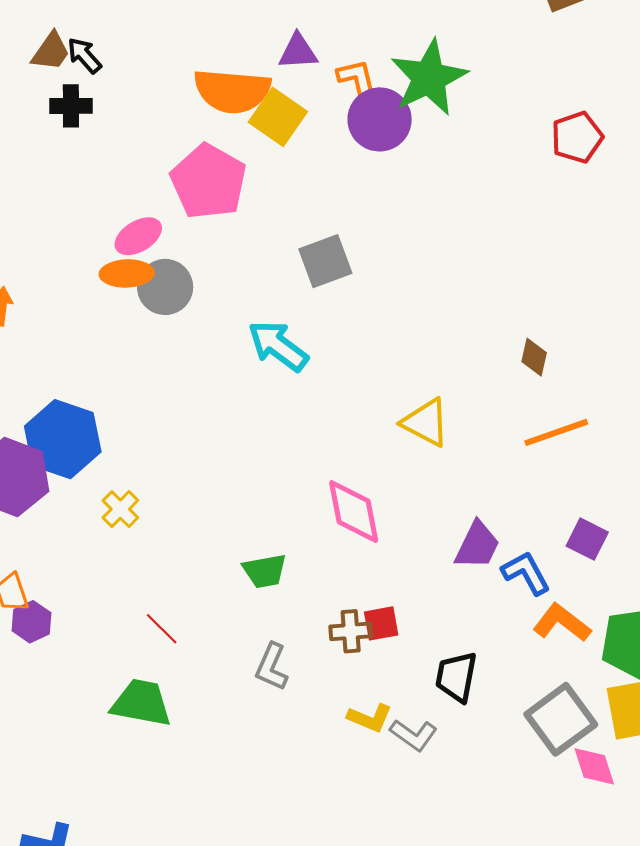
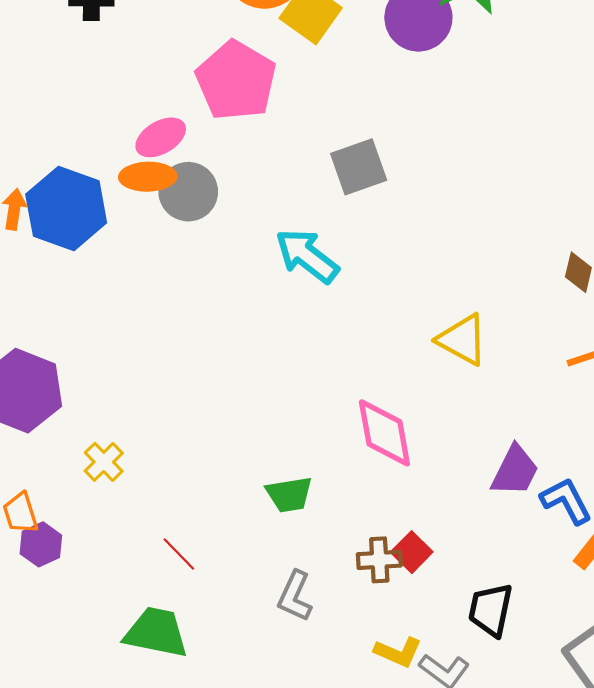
blue hexagon: (63, 439) -> (66, 208), moved
yellow cross: (120, 509) -> (104, 462), moved
red square: (381, 623) -> (412, 552), turned -36

